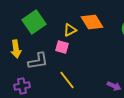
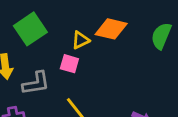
orange diamond: (92, 22) -> (111, 29), turned -45

